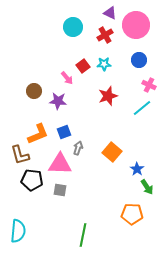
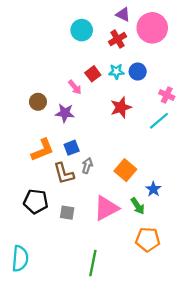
blue circle: (139, 60) -> (138, 72), moved
brown L-shape: (20, 155) -> (64, 173), moved
pink triangle: (60, 164) -> (106, 208), moved, turned -30
green arrow: (147, 187) -> (138, 206), moved

